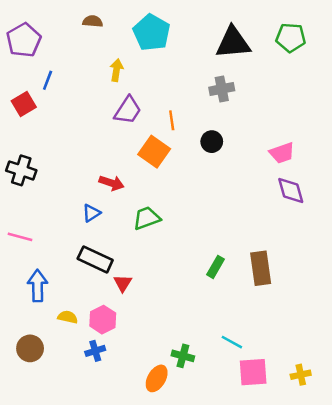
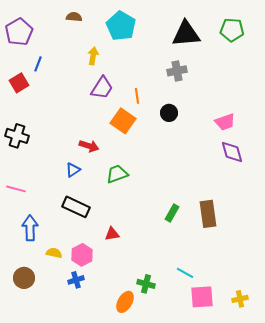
red triangle: (123, 283) -> (112, 234), moved, turned 49

